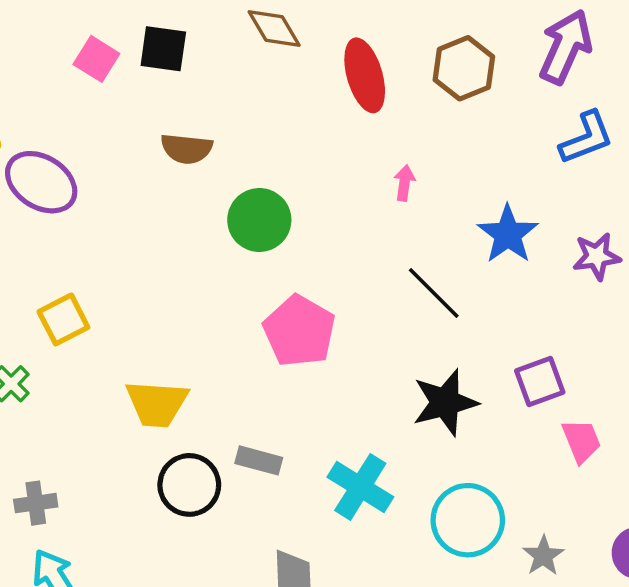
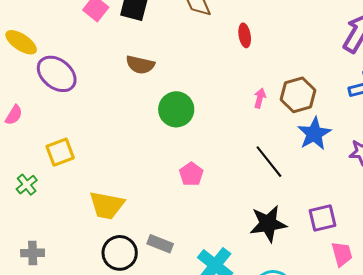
brown hexagon: (464, 68) -> (298, 95), moved
red ellipse: (365, 75) -> (245, 35), size x0.6
pink pentagon: (299, 331) -> (191, 174), size x0.6

